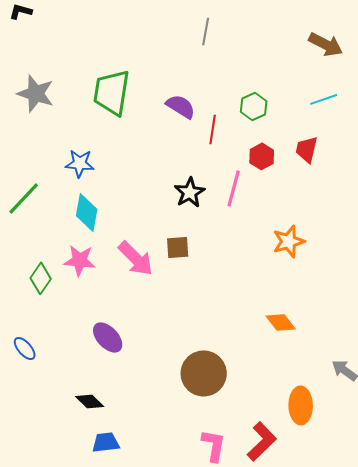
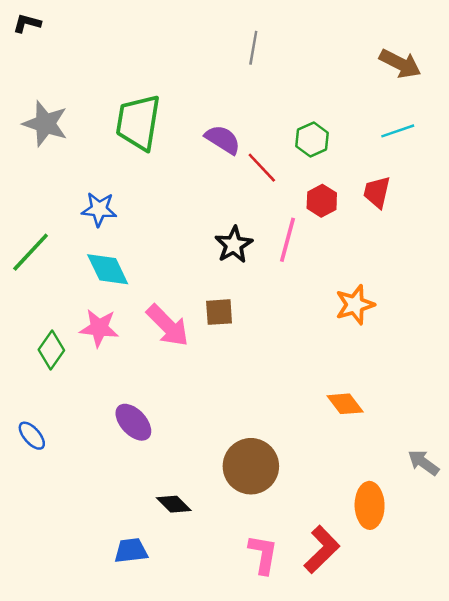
red line: (213, 129) -> (262, 168), turned -52
cyan diamond: (87, 212) -> (108, 269), turned -36
black diamond: (90, 401) -> (174, 504), moved

